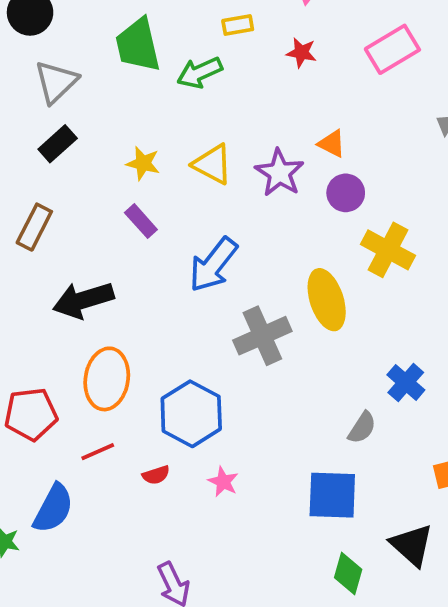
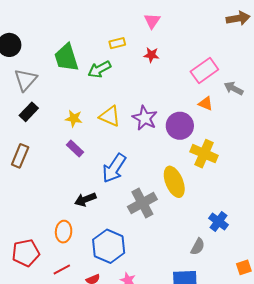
pink rectangle: (392, 49) -> (204, 71), moved
orange triangle: (332, 144) -> (206, 104), moved
purple circle: (346, 193) -> (180, 126), size x1.4
black arrow: (83, 300) -> (85, 199), moved, size x0.7
orange ellipse: (107, 379) -> (64, 232), size x0.7

